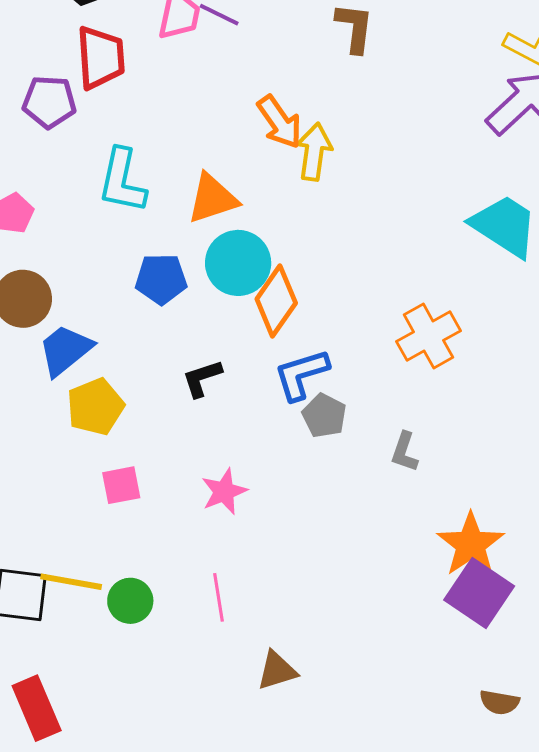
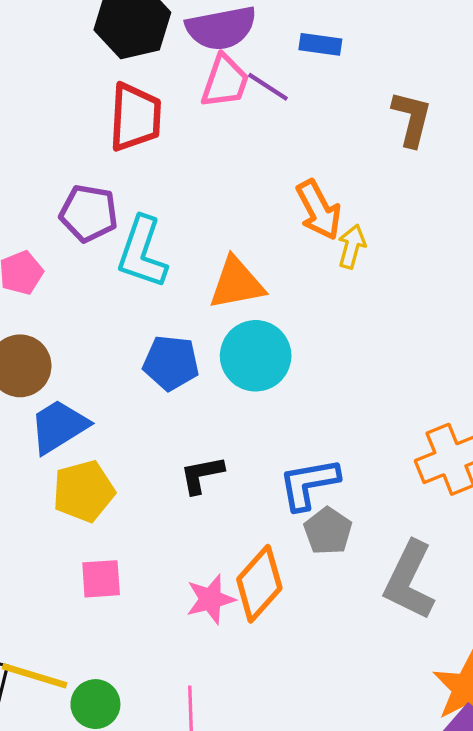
purple pentagon: (49, 102) -> (89, 213), moved
yellow arrow: (314, 152) -> (352, 246), size x0.7
orange diamond: (276, 301) -> (259, 584), moved
gray L-shape: (404, 452) -> (409, 580), size x1.8

